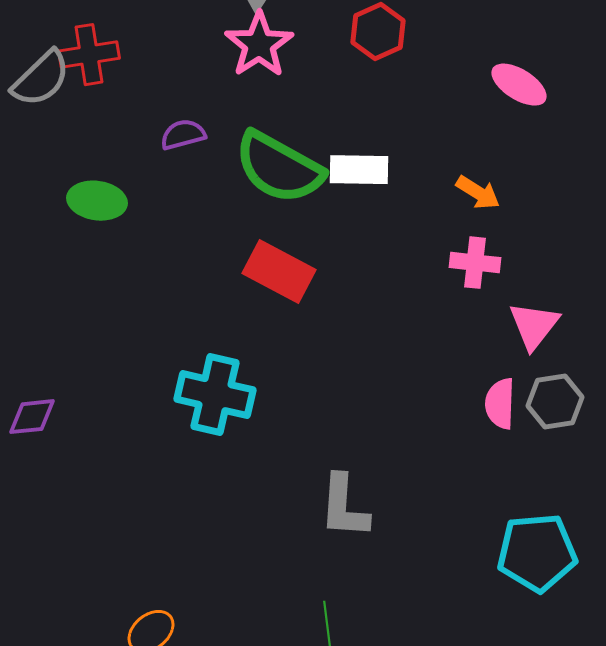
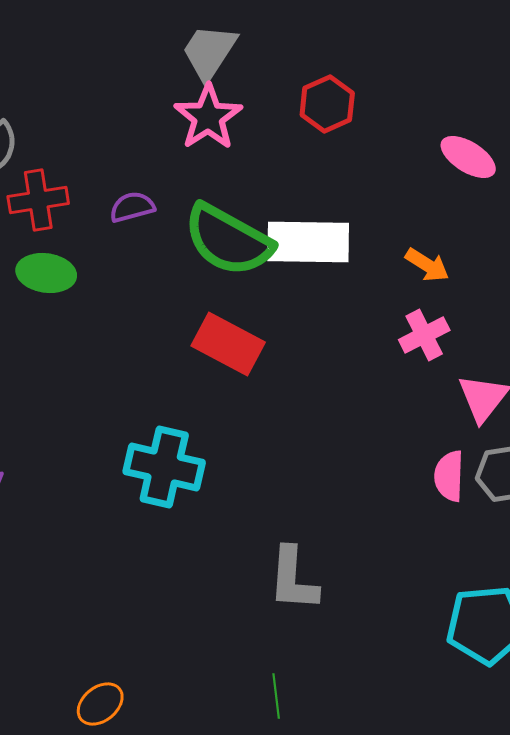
red cross: (89, 55) -> (38, 200), moved
white rectangle: (359, 170) -> (308, 242), size x1.4
pink cross: (475, 263) -> (424, 335), turned -33

